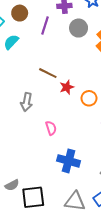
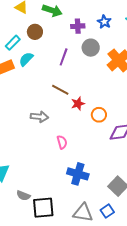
purple line: (45, 26) -> (64, 57), moved
gray arrow: (27, 102) -> (39, 117), turned -96
gray semicircle: (12, 185) -> (23, 196), turned 48

